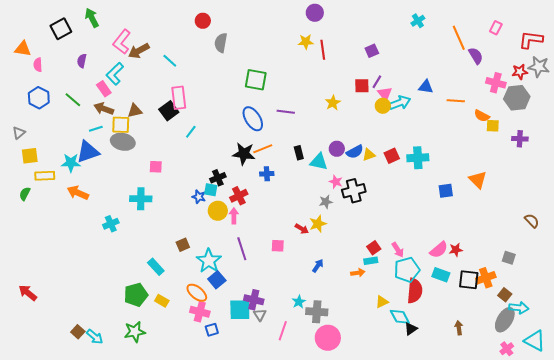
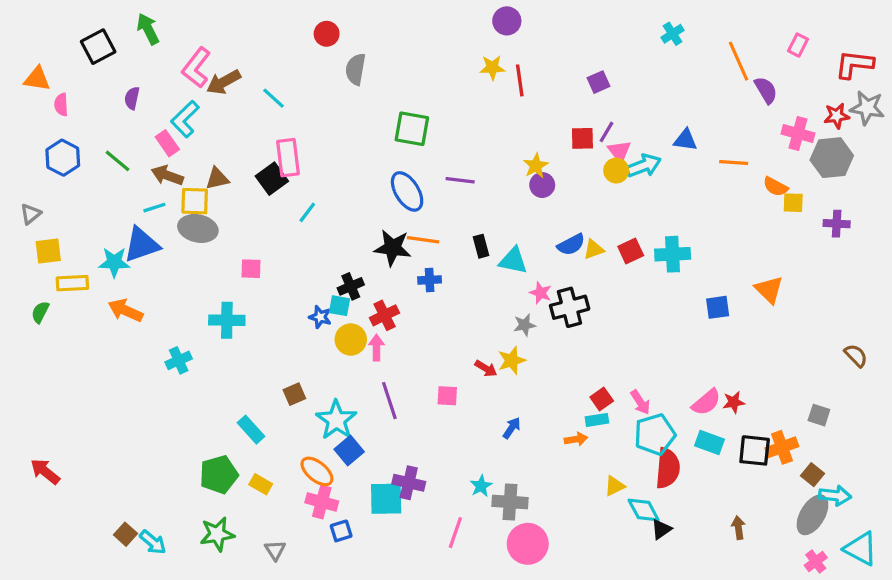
orange line: (263, 149) -> (423, 240), turned 30
purple circle: (337, 149) -> (542, 185), moved
gray triangle: (260, 315) -> (275, 550), moved

